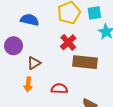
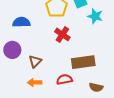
brown rectangle: (85, 62) -> (83, 62), moved
orange arrow: (28, 84) -> (35, 82), turned 96

